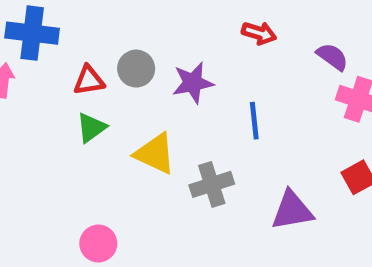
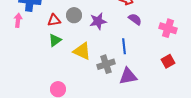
purple semicircle: (332, 57) -> (135, 19), moved
blue line: (254, 121) -> (124, 46), moved
purple triangle: (292, 210) -> (128, 76), moved

